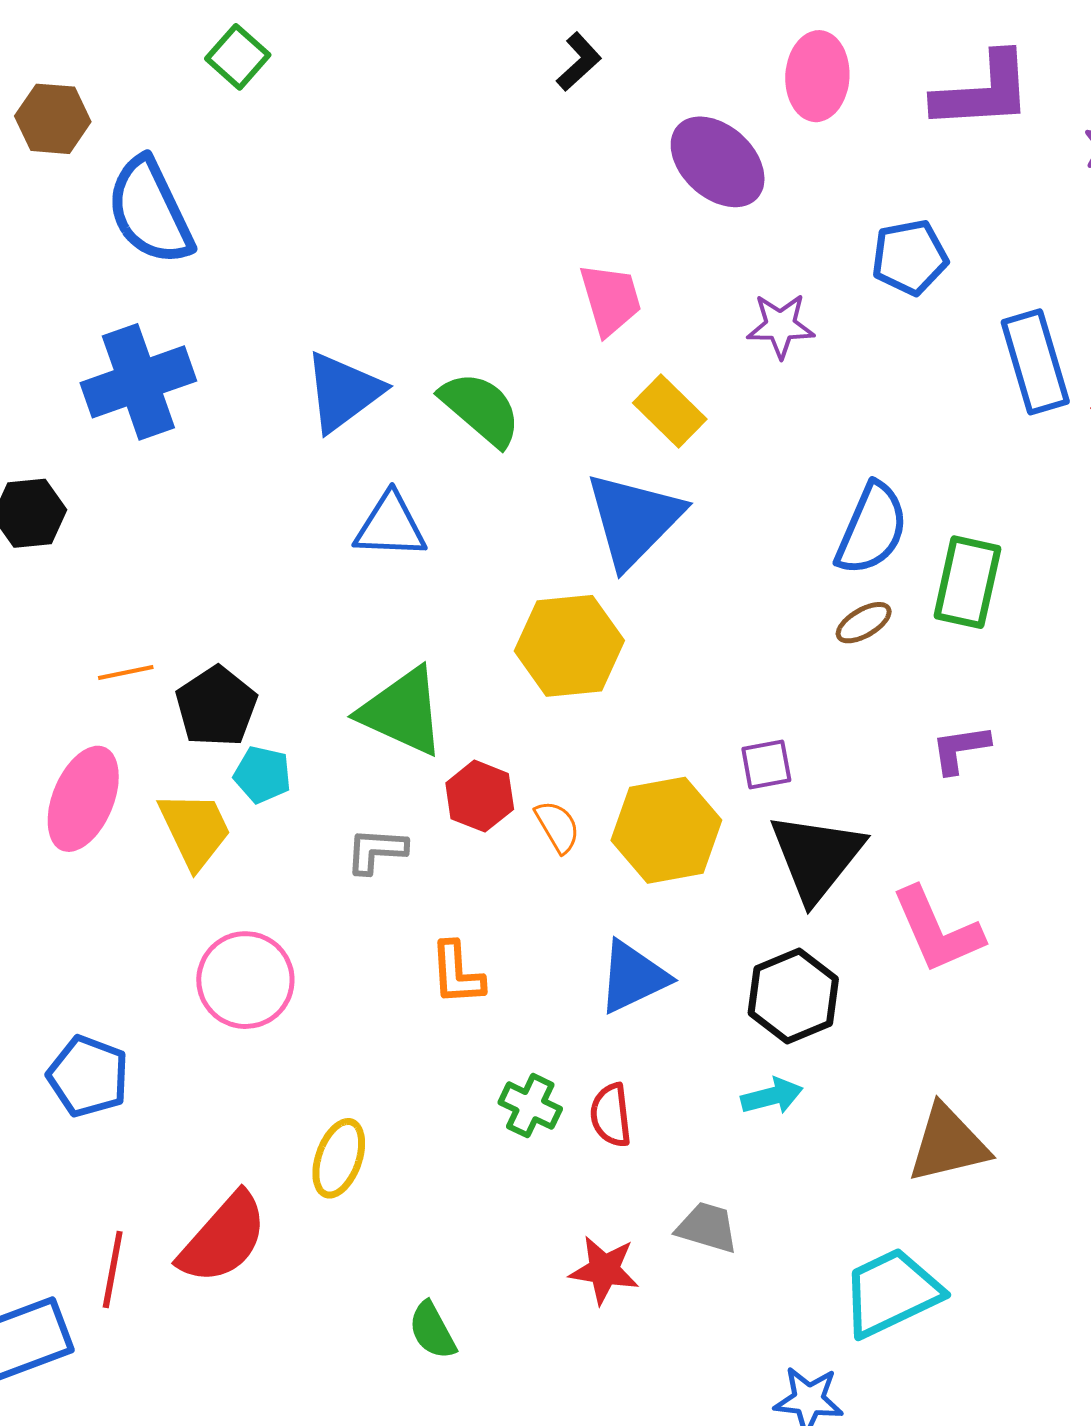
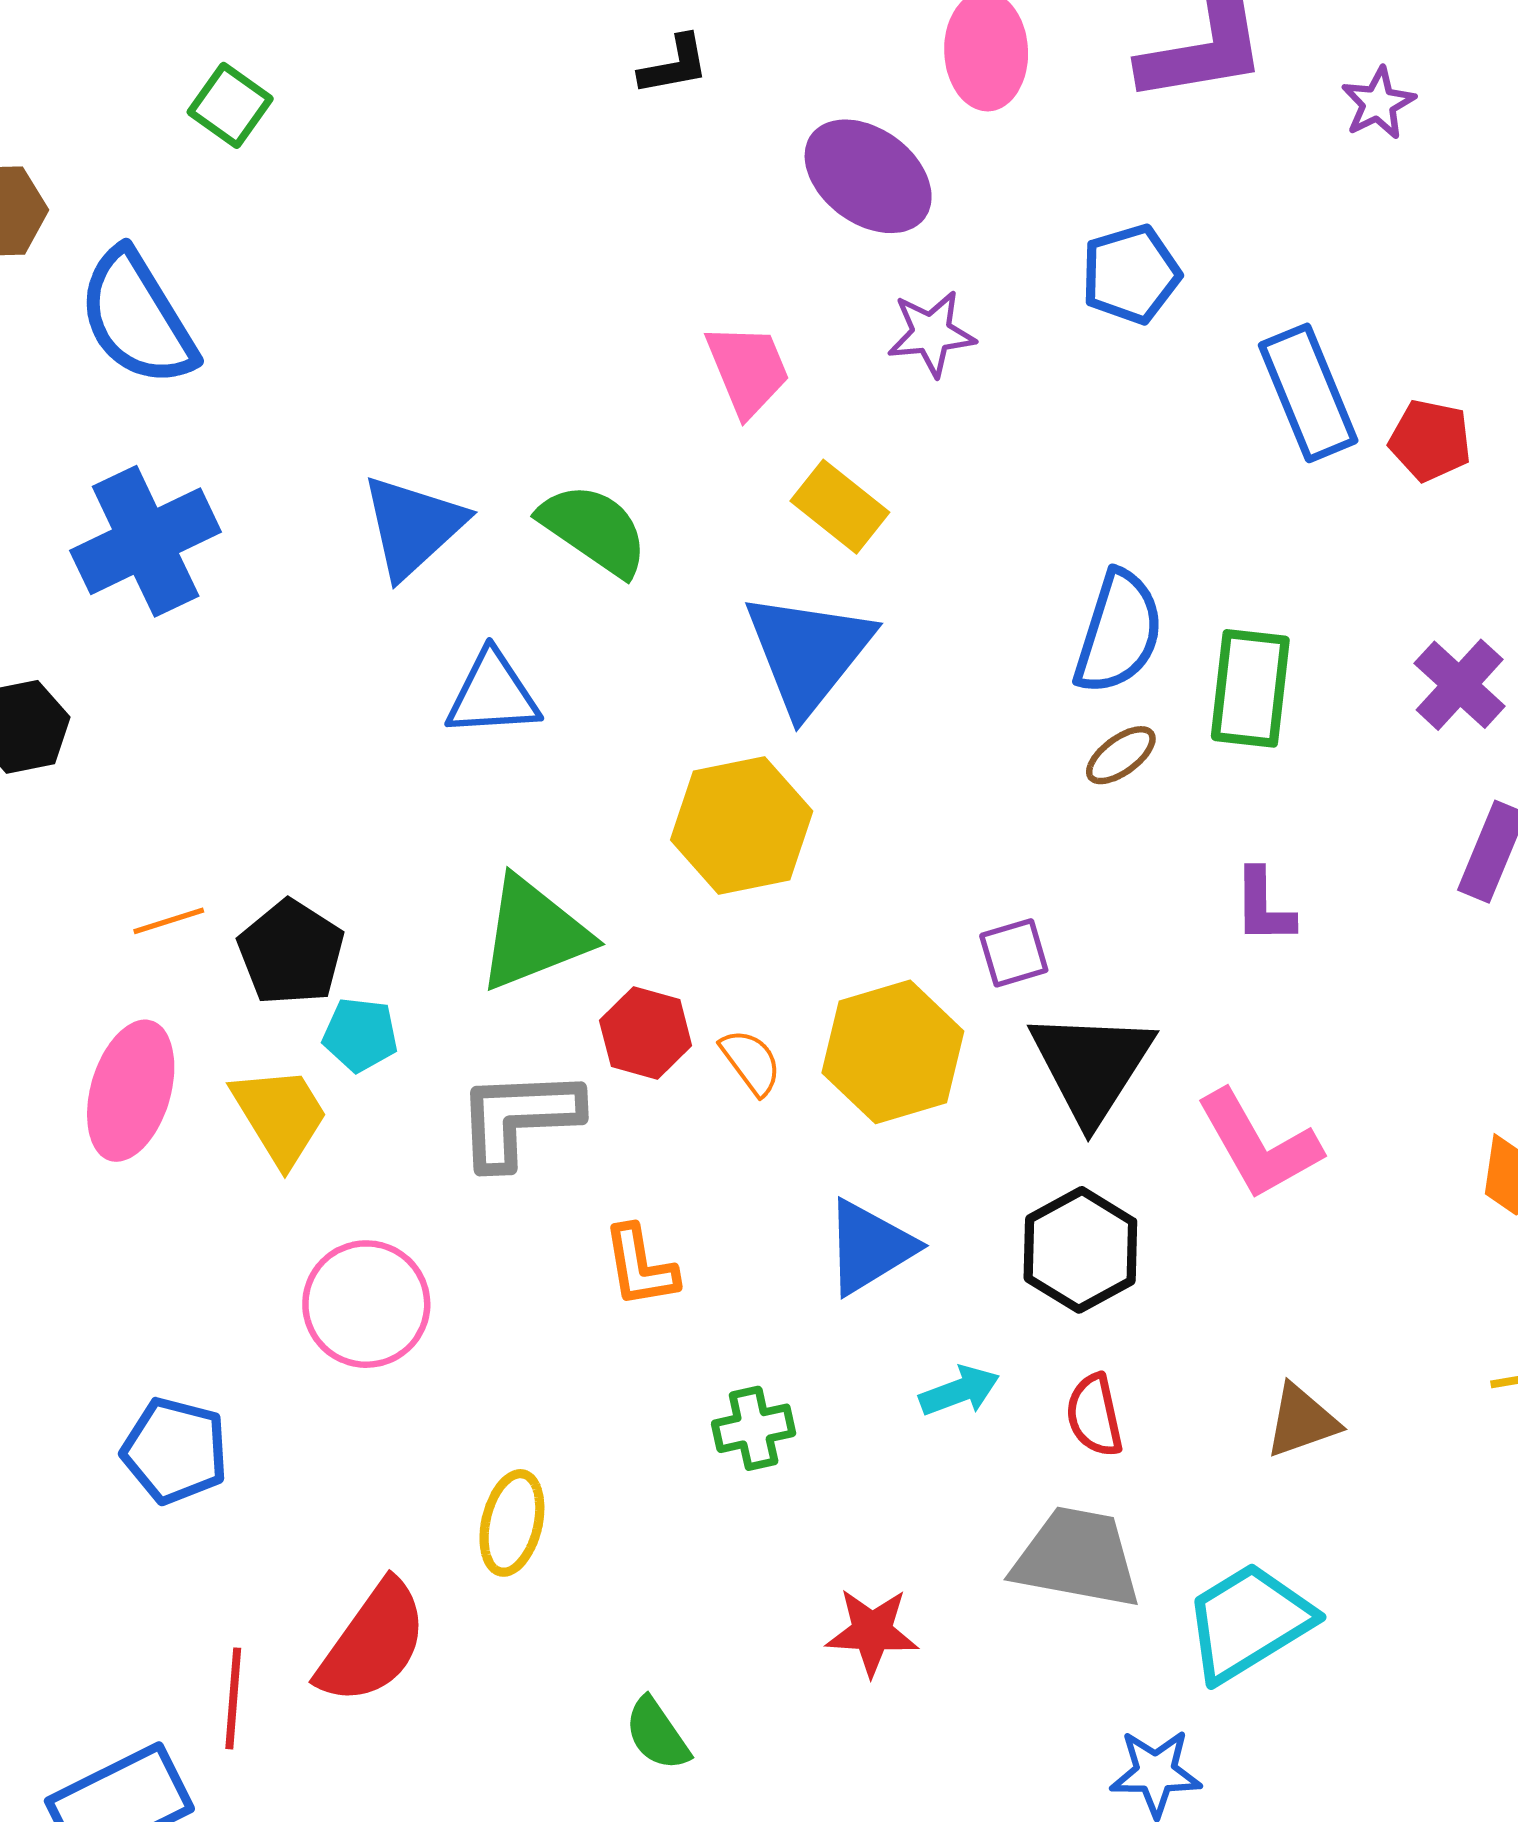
black L-shape: (579, 62) -> (674, 65), turned 38
purple star: (780, 326) -> (931, 333), moved
green triangle: (402, 712) -> (533, 934), turned -40
purple L-shape: (960, 749) -> (1264, 906), turned -76
gray L-shape: (376, 851) -> (519, 1118), size x1.6
cyan arrow: (772, 1096) -> (959, 1391), moved
green cross: (530, 1106) -> (754, 1428), turned -32
red semicircle: (611, 1115) -> (1094, 1415), moved
brown triangle: (948, 1144) -> (1302, 1421), size x0.7
gray trapezoid: (707, 1227) -> (1077, 1558), moved, size x1.6

